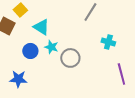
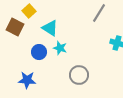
gray circle: (70, 58) -> (79, 75), moved

